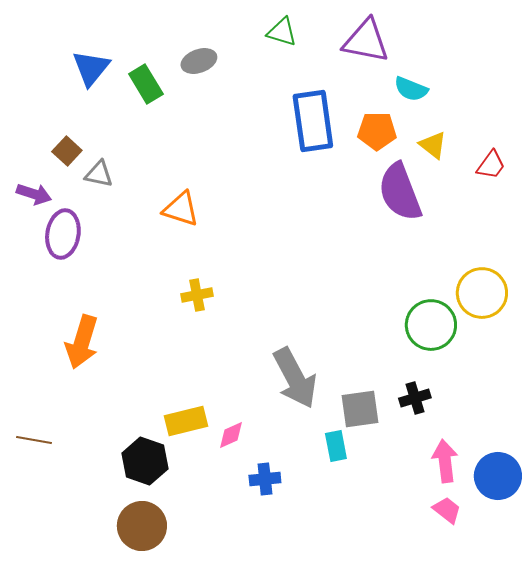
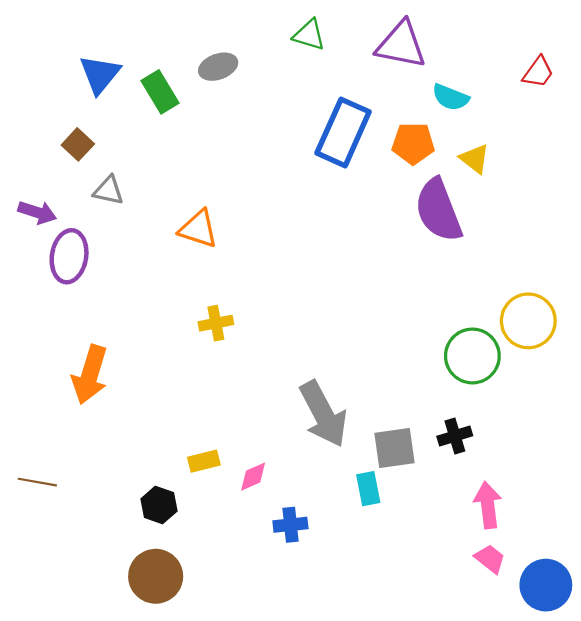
blue rectangle: (313, 121) -> (343, 132), turned 32
brown square: (67, 151) -> (78, 144), moved
red trapezoid: (491, 165) -> (538, 72), moved
yellow rectangle: (186, 421) -> (204, 461), size x0.7
black hexagon: (145, 461) -> (159, 505), size x0.7
blue circle: (498, 476) -> (546, 585), moved

